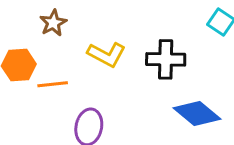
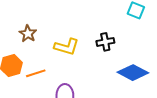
black cross: (166, 59) -> (105, 42), size x0.7

